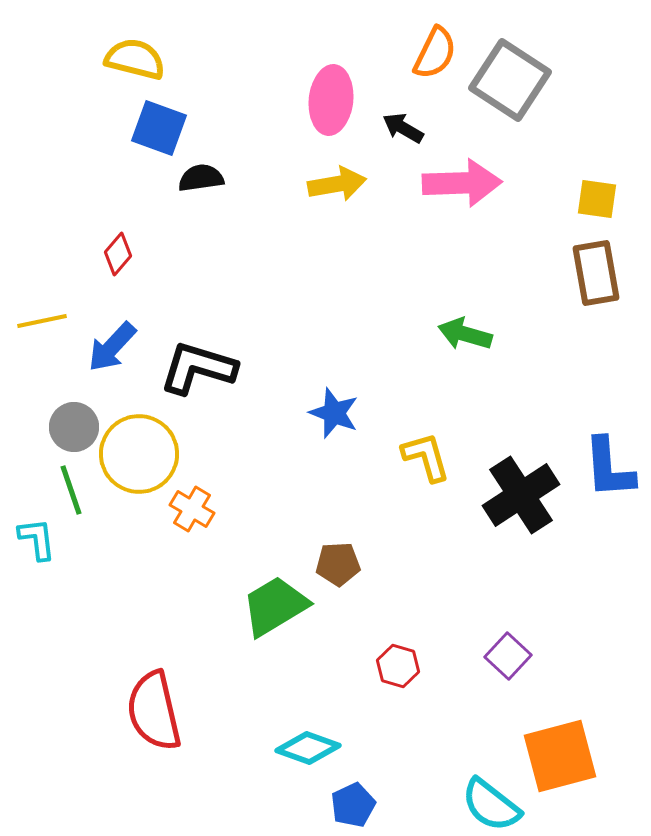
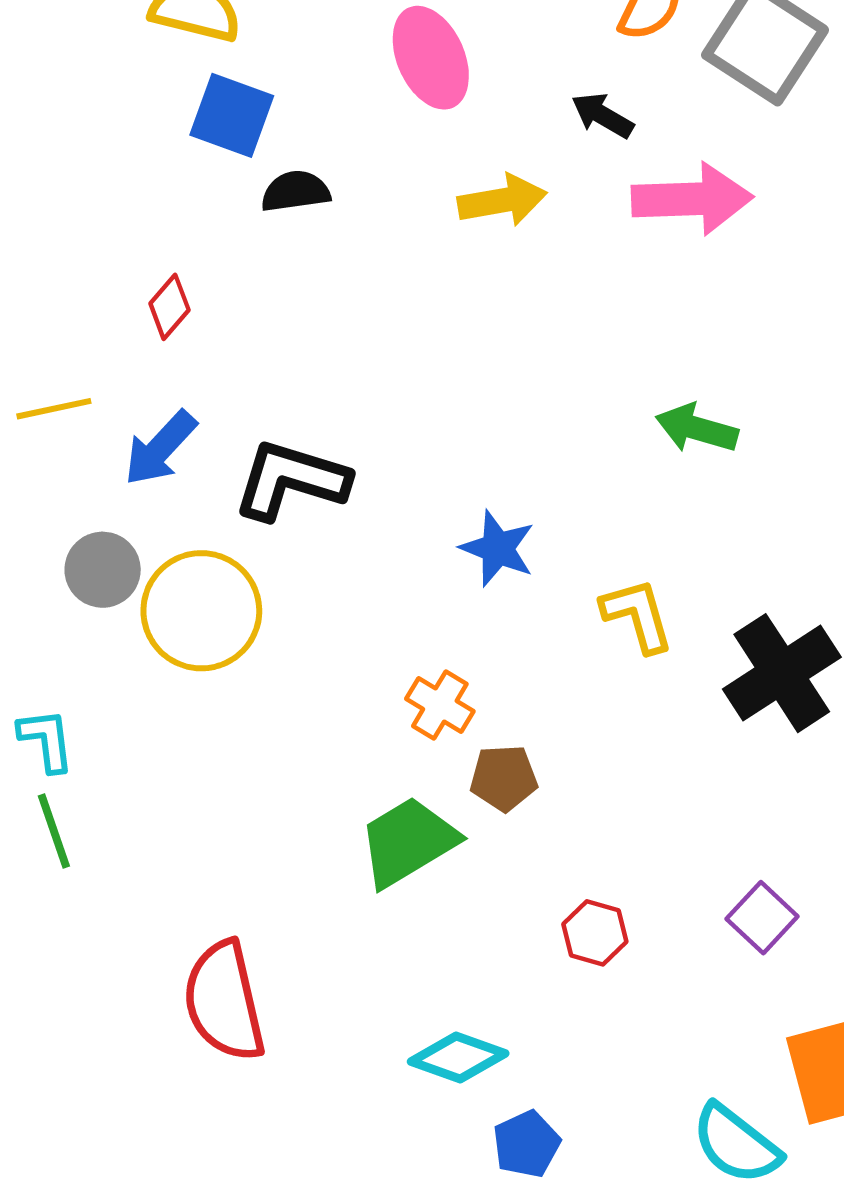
pink ellipse: (331, 100) -> (431, 58), moved, turned -30
green line: (71, 490) -> (54, 831), moved
orange cross: (192, 509) -> (440, 705), moved

